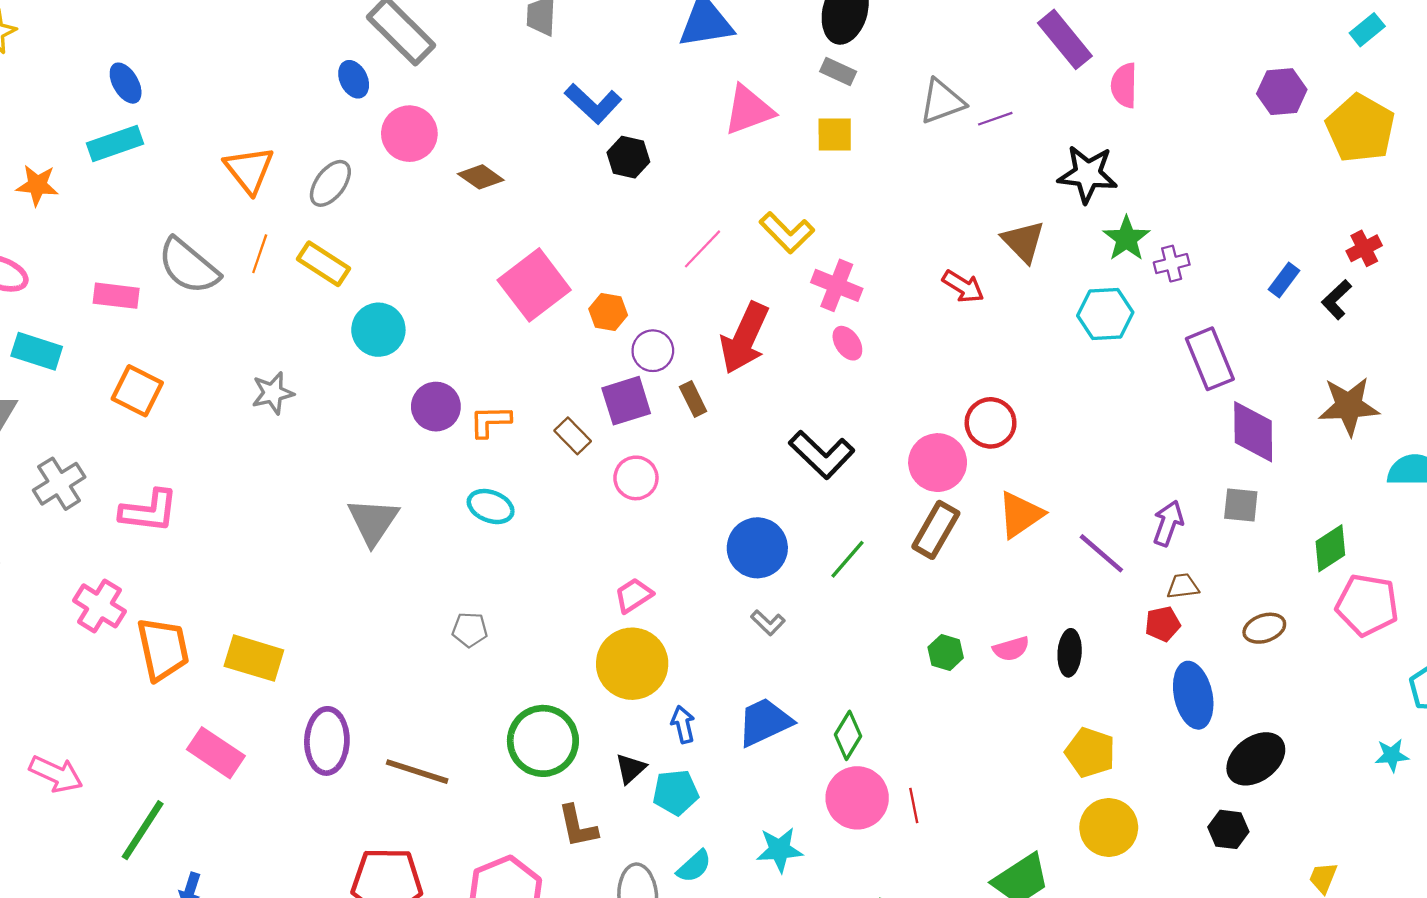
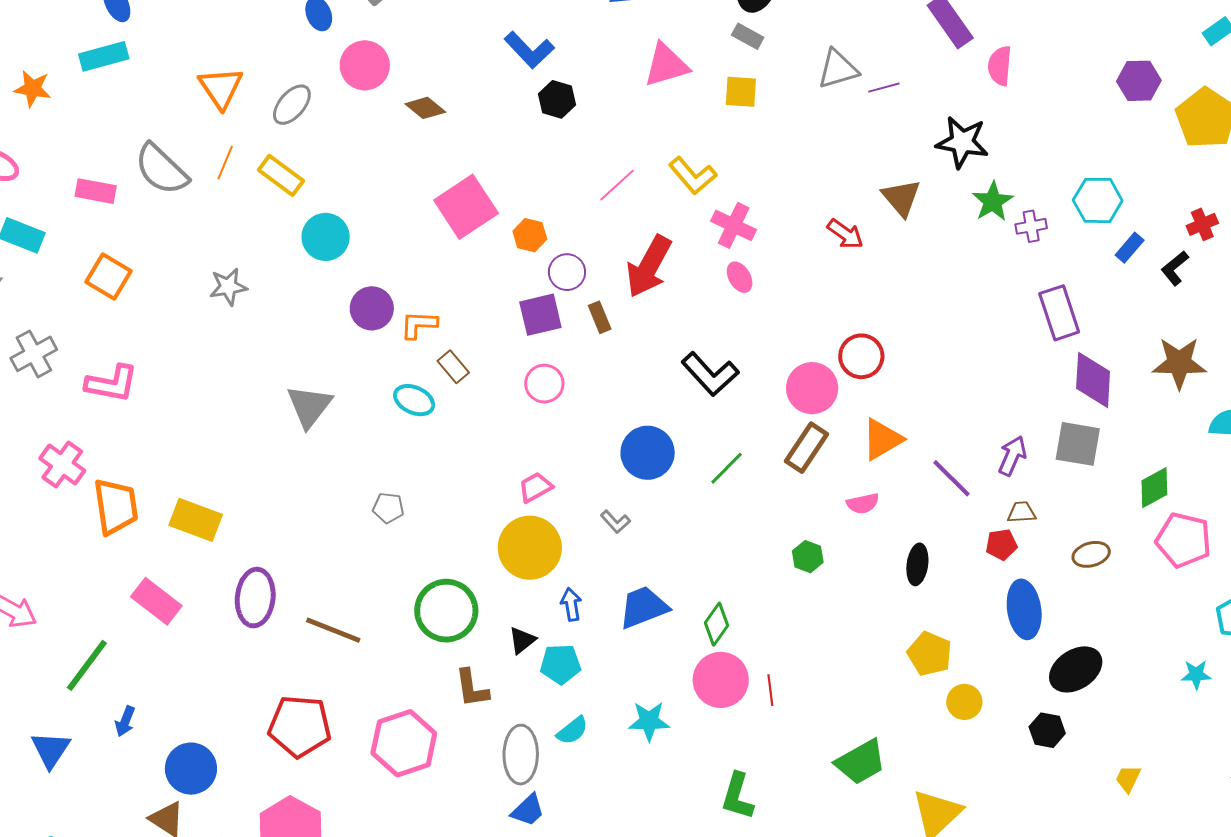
cyan hexagon: (1105, 314) -> (1098, 200), moved
brown rectangle: (573, 436) -> (453, 367), moved
gray square: (1241, 505) -> (1078, 444), size x1.4
gray L-shape: (768, 623) -> (615, 522), moved
pink semicircle: (1011, 649) -> (863, 503), moved
yellow circle: (1109, 827) -> (964, 702), moved, size x0.7

